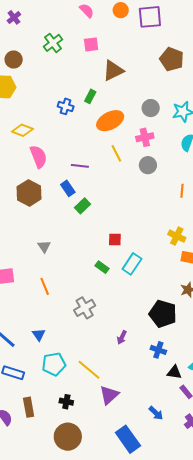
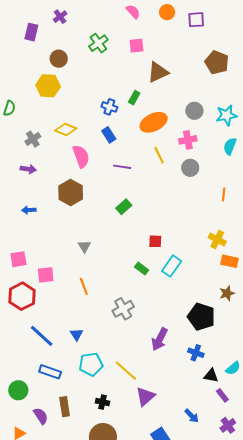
purple square: (150, 17) -> (196, 20), size x0.7
blue rectangle: (68, 188) -> (109, 135), moved
purple arrow: (122, 337) -> (160, 339), size x1.6

